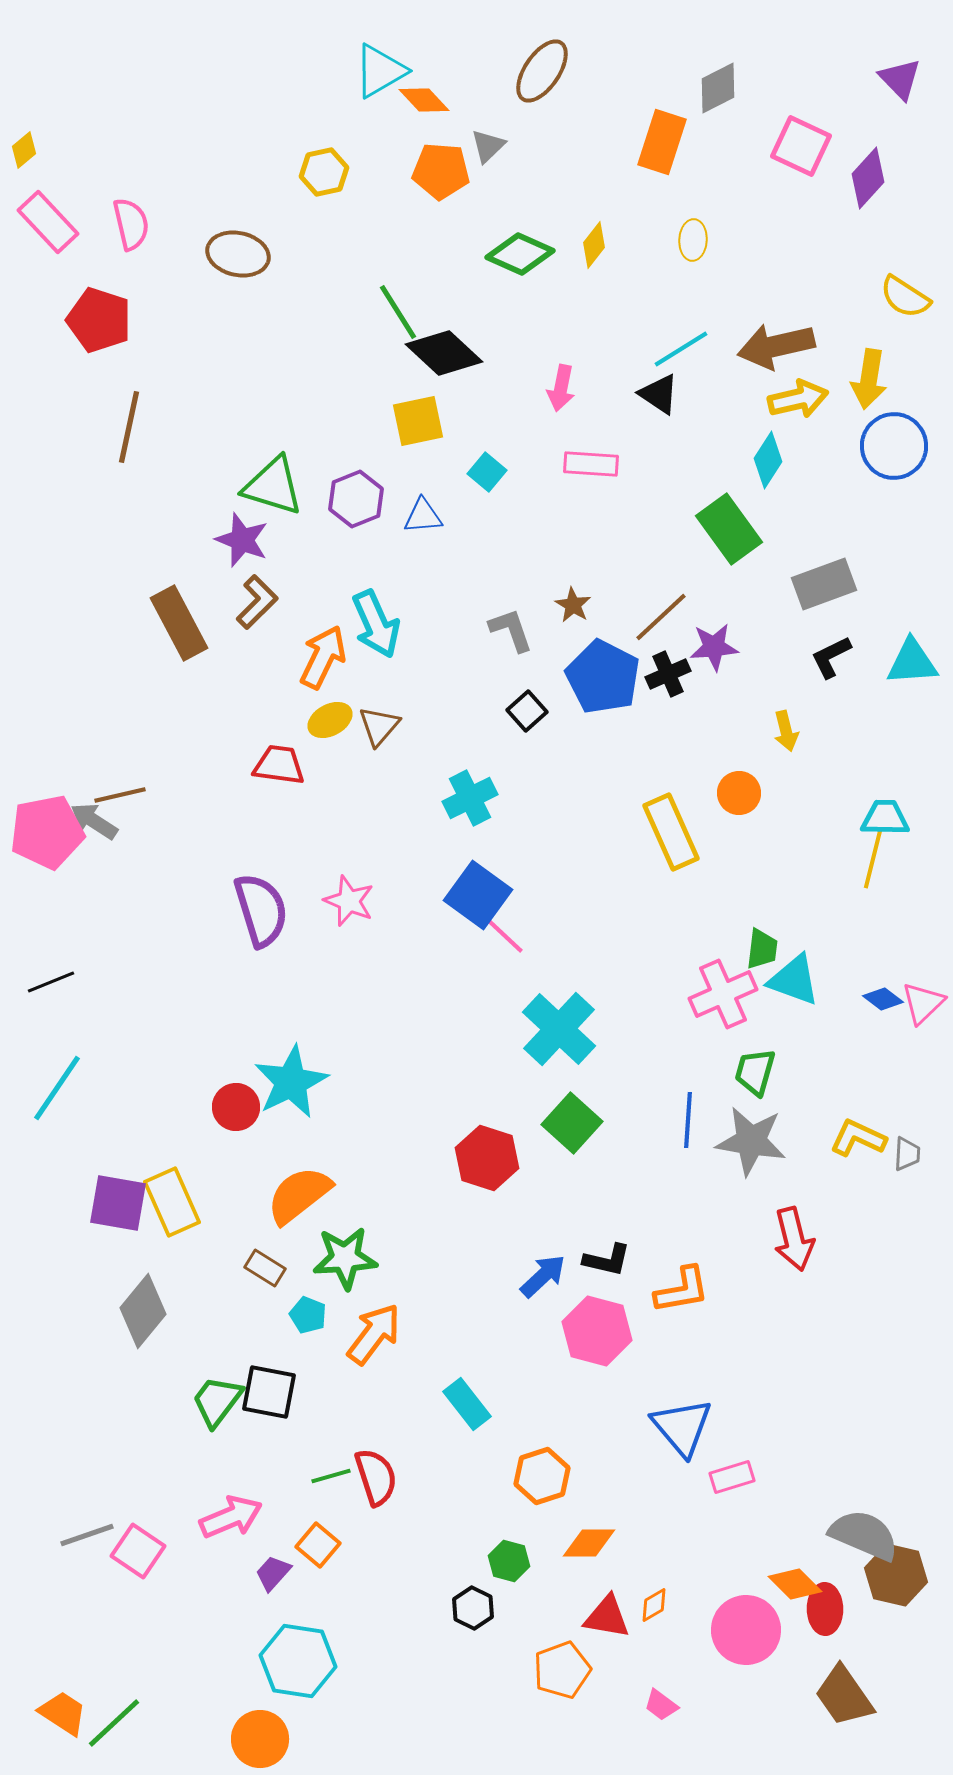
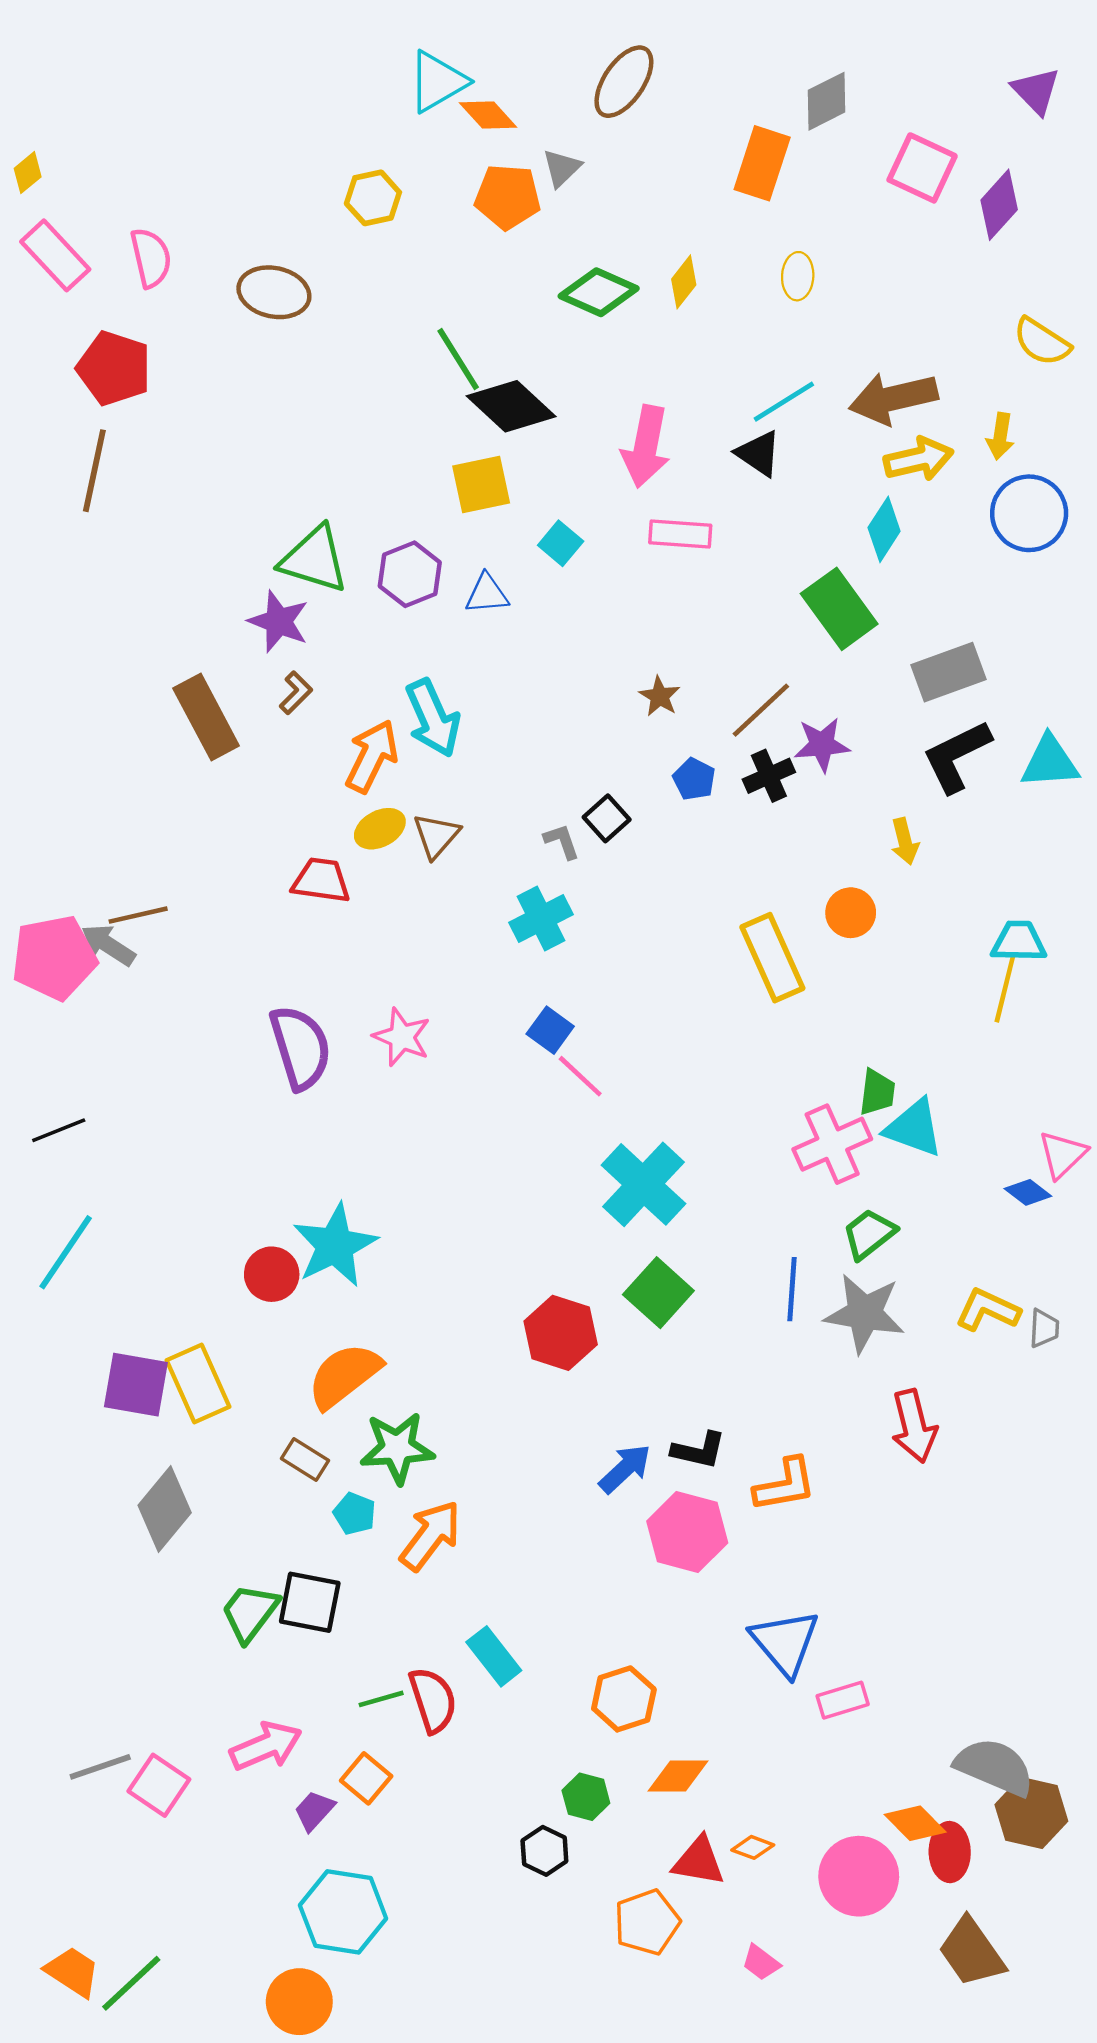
yellow arrow: (869, 379) -> (1000, 436), size x0.7
pink arrow: (561, 388) -> (646, 447), size x1.5
brown line: (129, 427) -> (94, 471), moved
brown L-shape: (257, 602) -> (296, 693), size x0.7
gray L-shape: (511, 630) -> (562, 841), moved, size x0.7
black L-shape: (831, 657) -> (957, 756), size x1.5
blue pentagon: (603, 677) -> (694, 779), size x0.5
blue square: (478, 895) -> (550, 1030), size x0.6
blue diamond: (883, 999) -> (1028, 1192), moved
green trapezoid: (755, 1072) -> (869, 1234), turned 36
cyan rectangle: (467, 1404) -> (494, 1656), moved
orange diamond: (654, 1605) -> (753, 1847), turned 51

